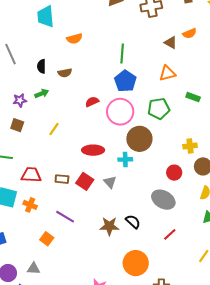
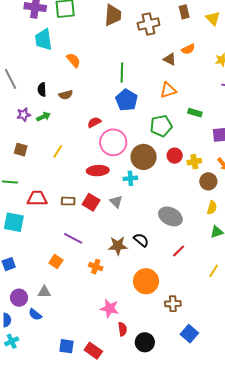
orange semicircle: (74, 39) -> (73, 60), turned -112
purple star: (20, 100) -> (24, 115), moved
pink circle: (120, 112) -> (113, 142), moved
red circle: (174, 173) -> (175, 156), moved
orange cross: (30, 205) -> (96, 267), moved

